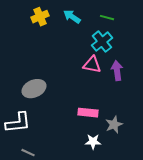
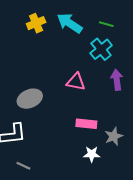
cyan arrow: (72, 17) -> (70, 23), size x1.4
pink triangle: (92, 65) -> (76, 82), moved

